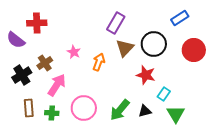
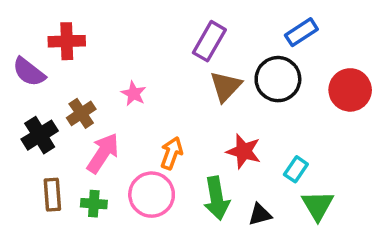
blue rectangle: (180, 18) -> (301, 32), moved
orange arrow: (99, 62) -> (171, 153), moved
red star: (146, 75) -> (244, 151), moved
green arrow: (120, 110) -> (217, 198), turned -50
black triangle: (145, 111) -> (260, 214), moved

